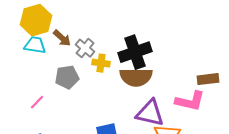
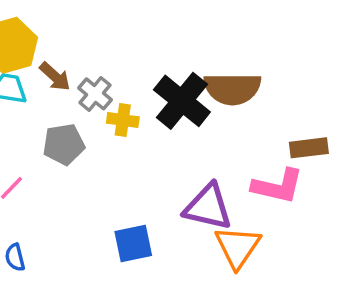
black cross: (135, 52) -> (182, 101), turned -32
brown semicircle: (136, 77) -> (232, 89), moved

